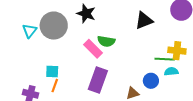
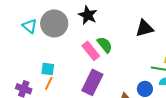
cyan triangle: (30, 31) -> (30, 26), turned -35
green semicircle: (106, 41) -> (105, 45), turned -144

